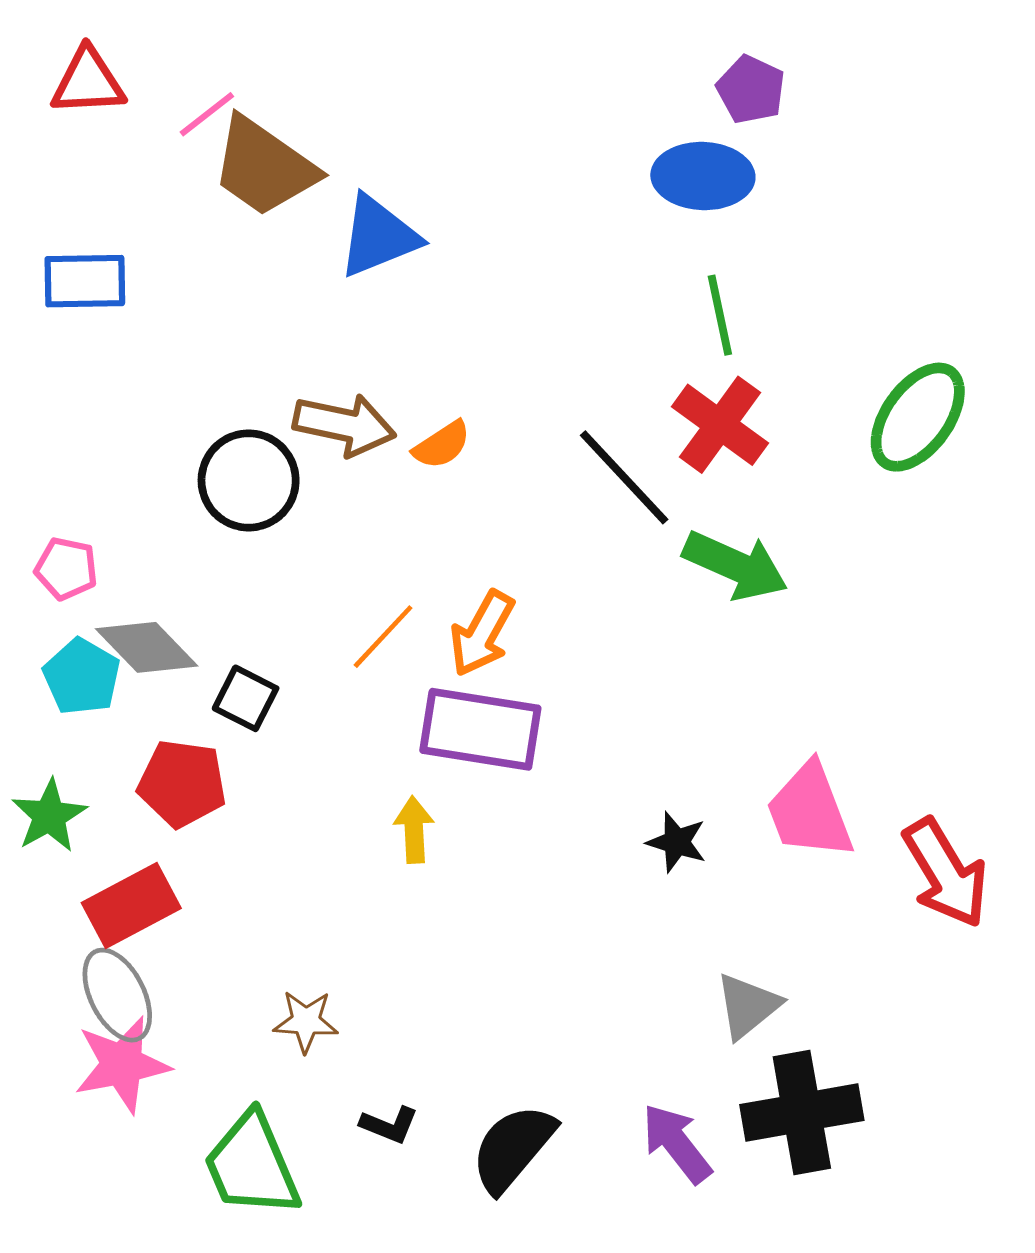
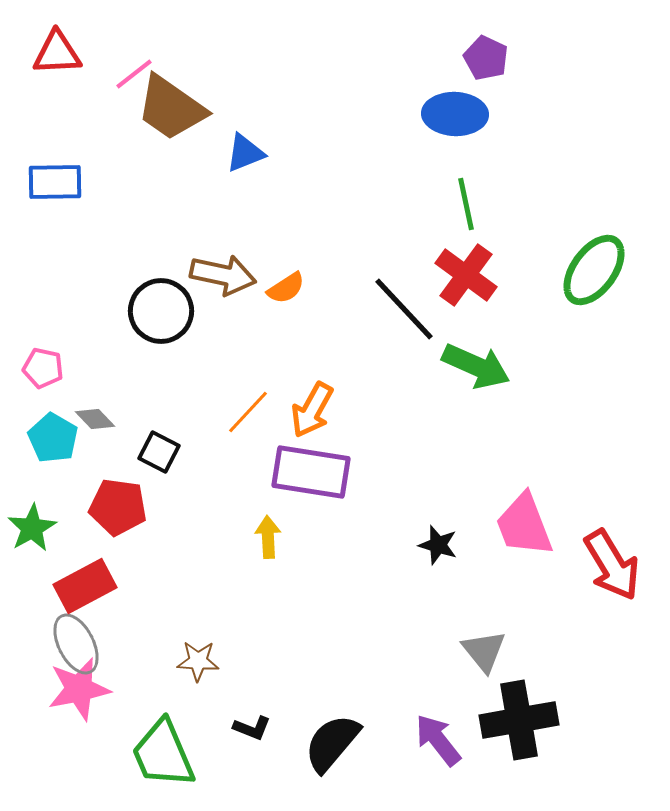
blue triangle: (378, 236) -> (245, 153), size x0.7
gray diamond: (147, 647) -> (95, 419), size x0.6
gray triangle: (748, 1006) -> (484, 651), turned -30

